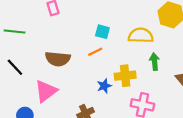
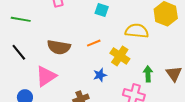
cyan square: (102, 32) -> (102, 10), moved
green arrow: (155, 62) -> (148, 74), moved
yellow cross: (125, 76) -> (120, 56), moved, turned 36

